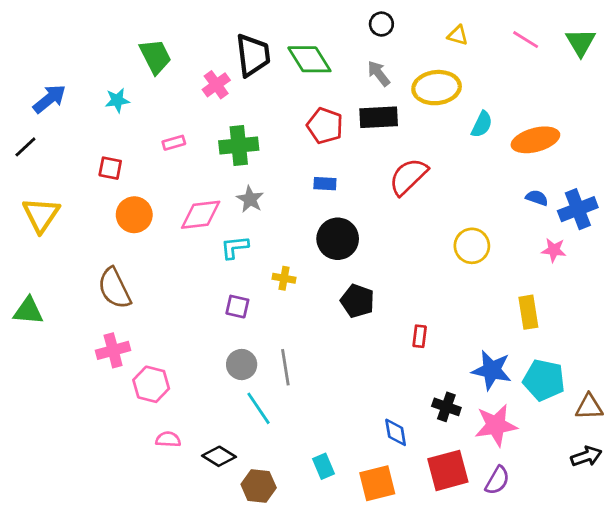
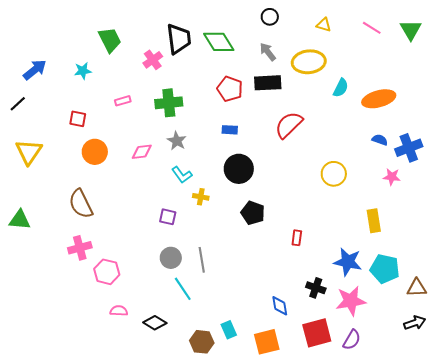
pink diamond: (201, 215) -> (142, 152), size x0.7
cyan L-shape: (235, 247) -> (182, 175), moved, turned -120
brown hexagon: (259, 486) -> (202, 342), moved

